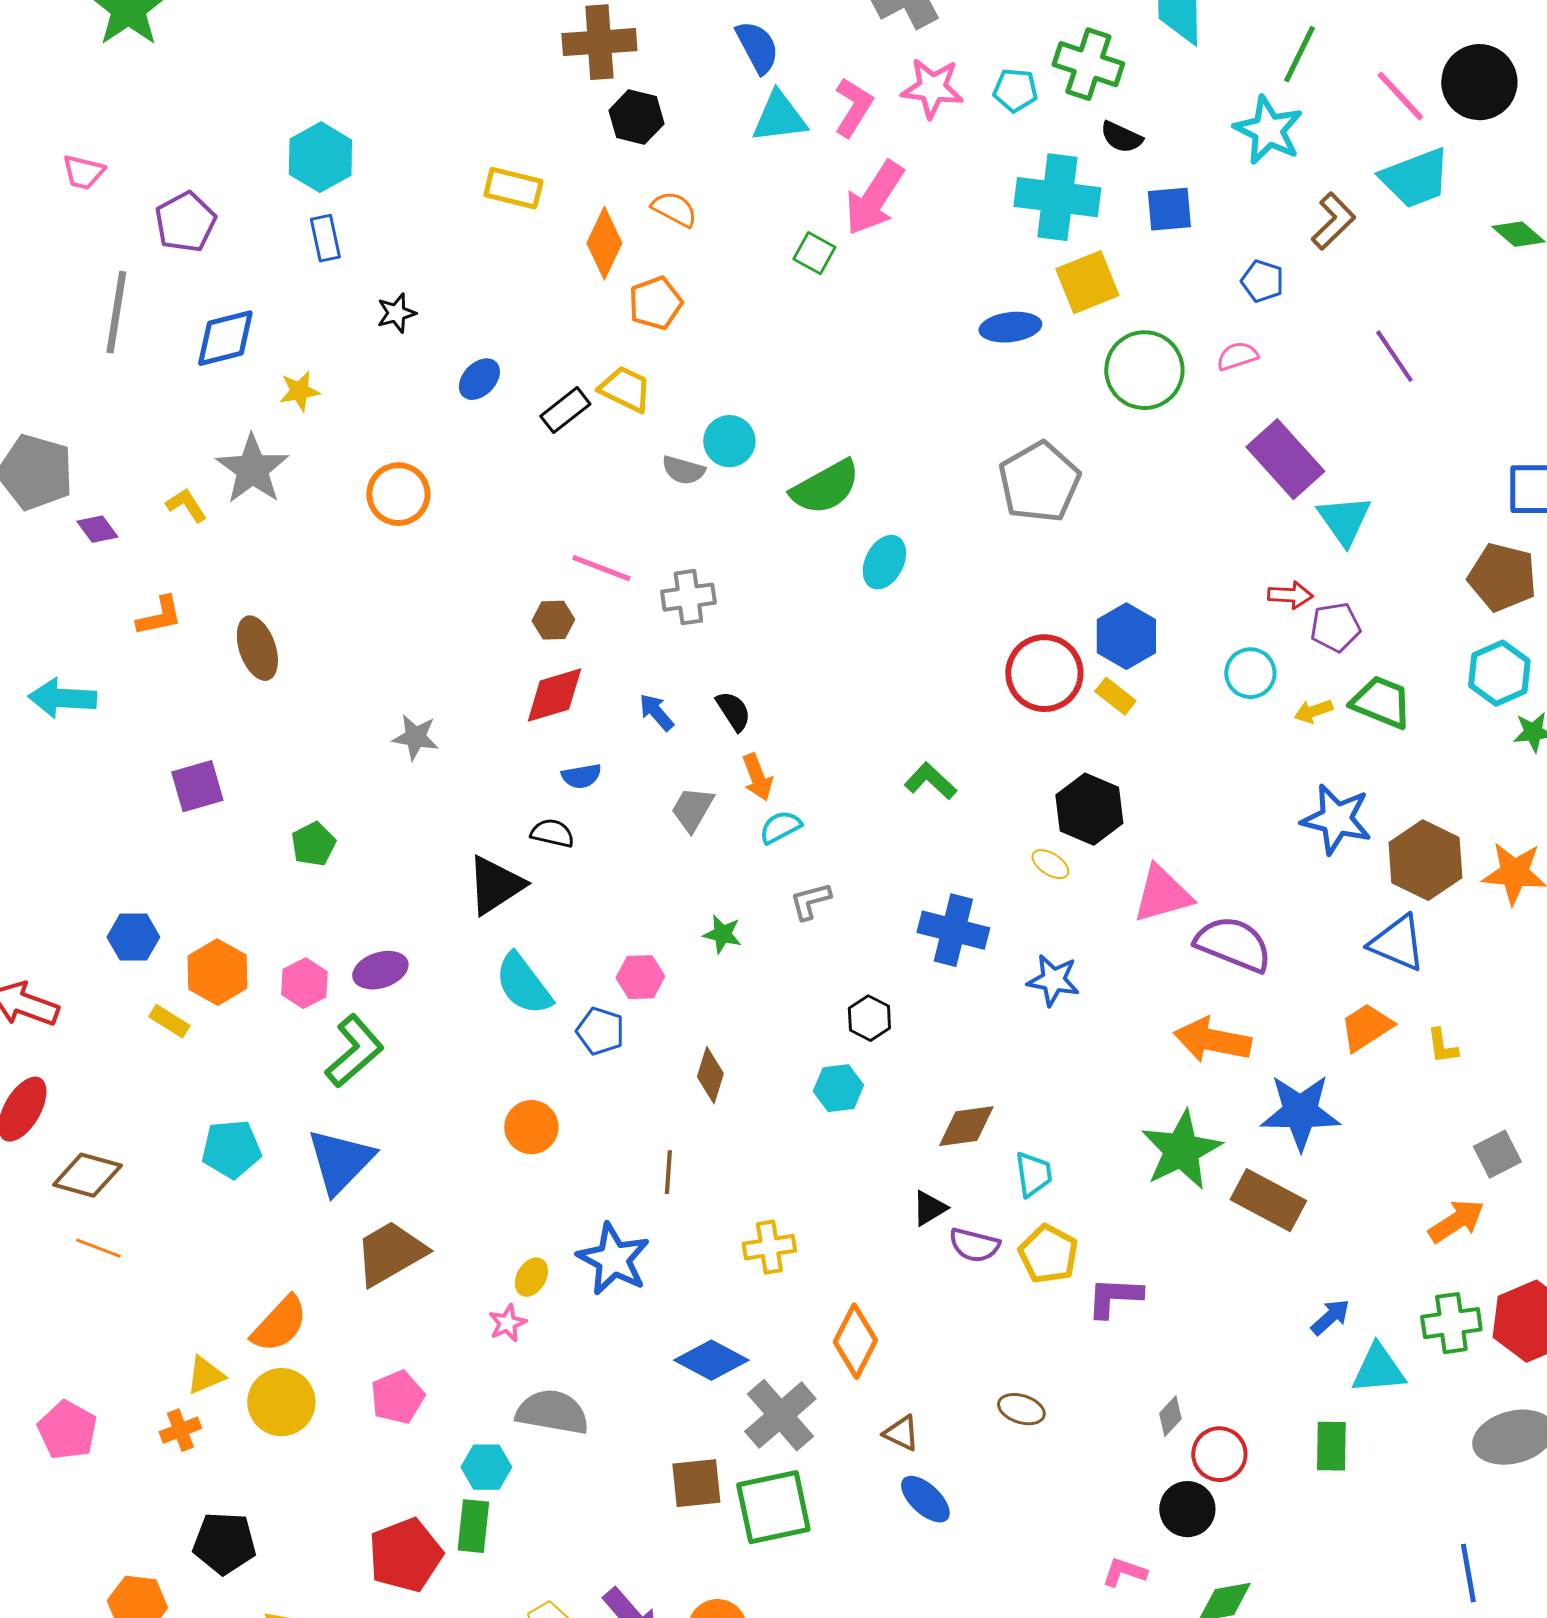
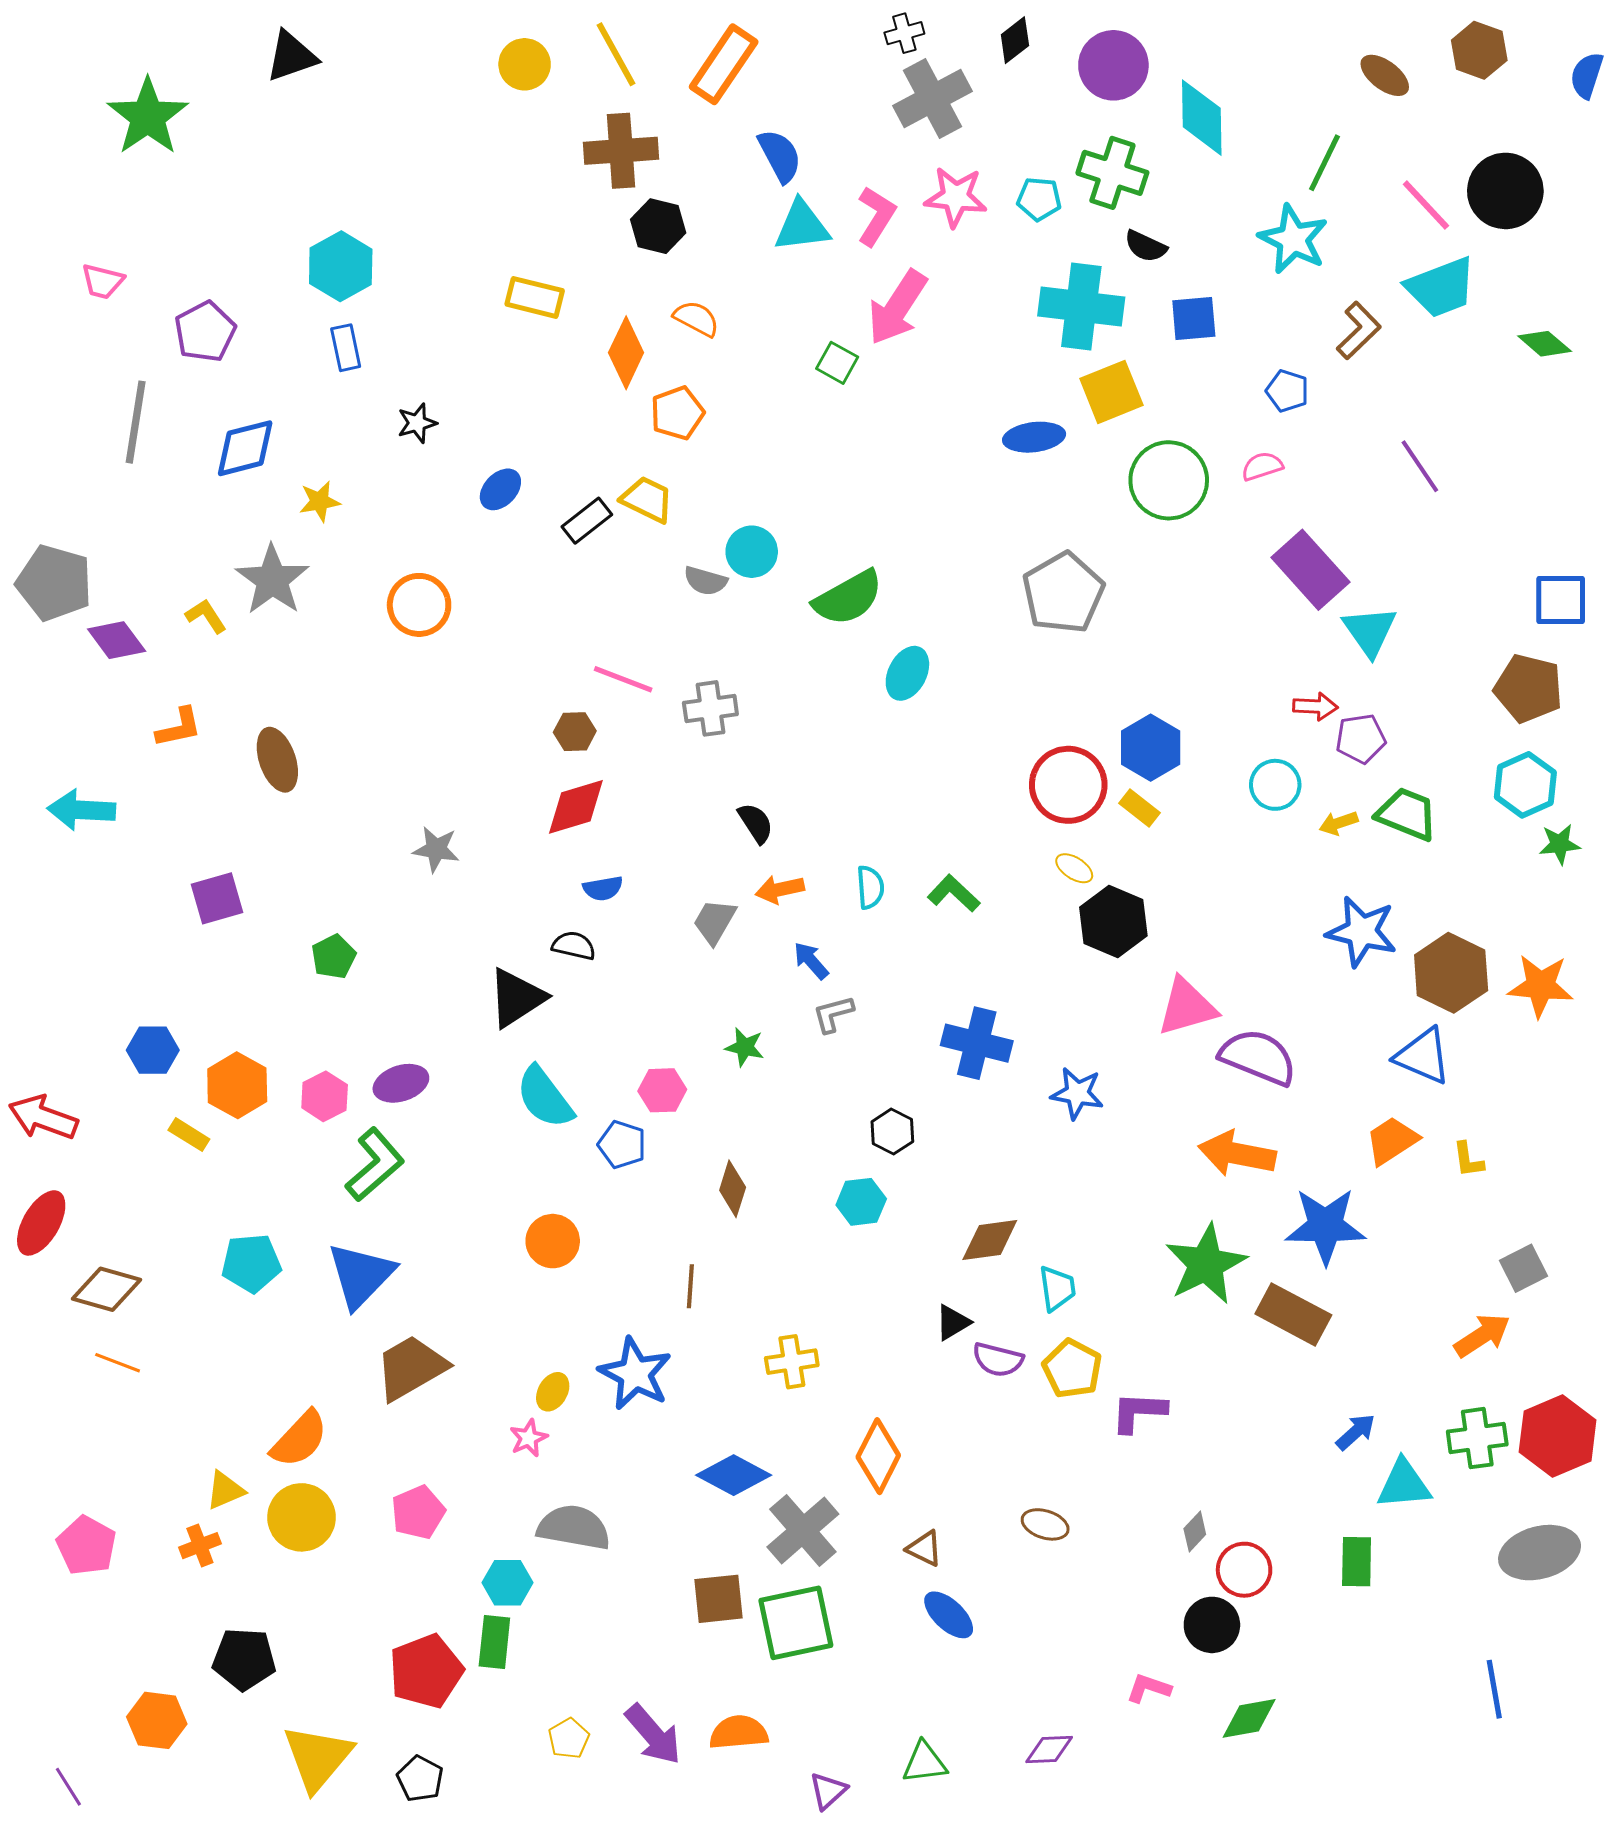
purple diamond: (97, 529) -> (117, 640), size x1.4
blue arrow: (656, 712) -> (811, 961), moved
orange arrow: (757, 777) -> (780, 889), turned 99
cyan semicircle: (780, 827) -> (870, 887), moved, turned 114
yellow ellipse: (1050, 864) -> (1074, 868), moved

